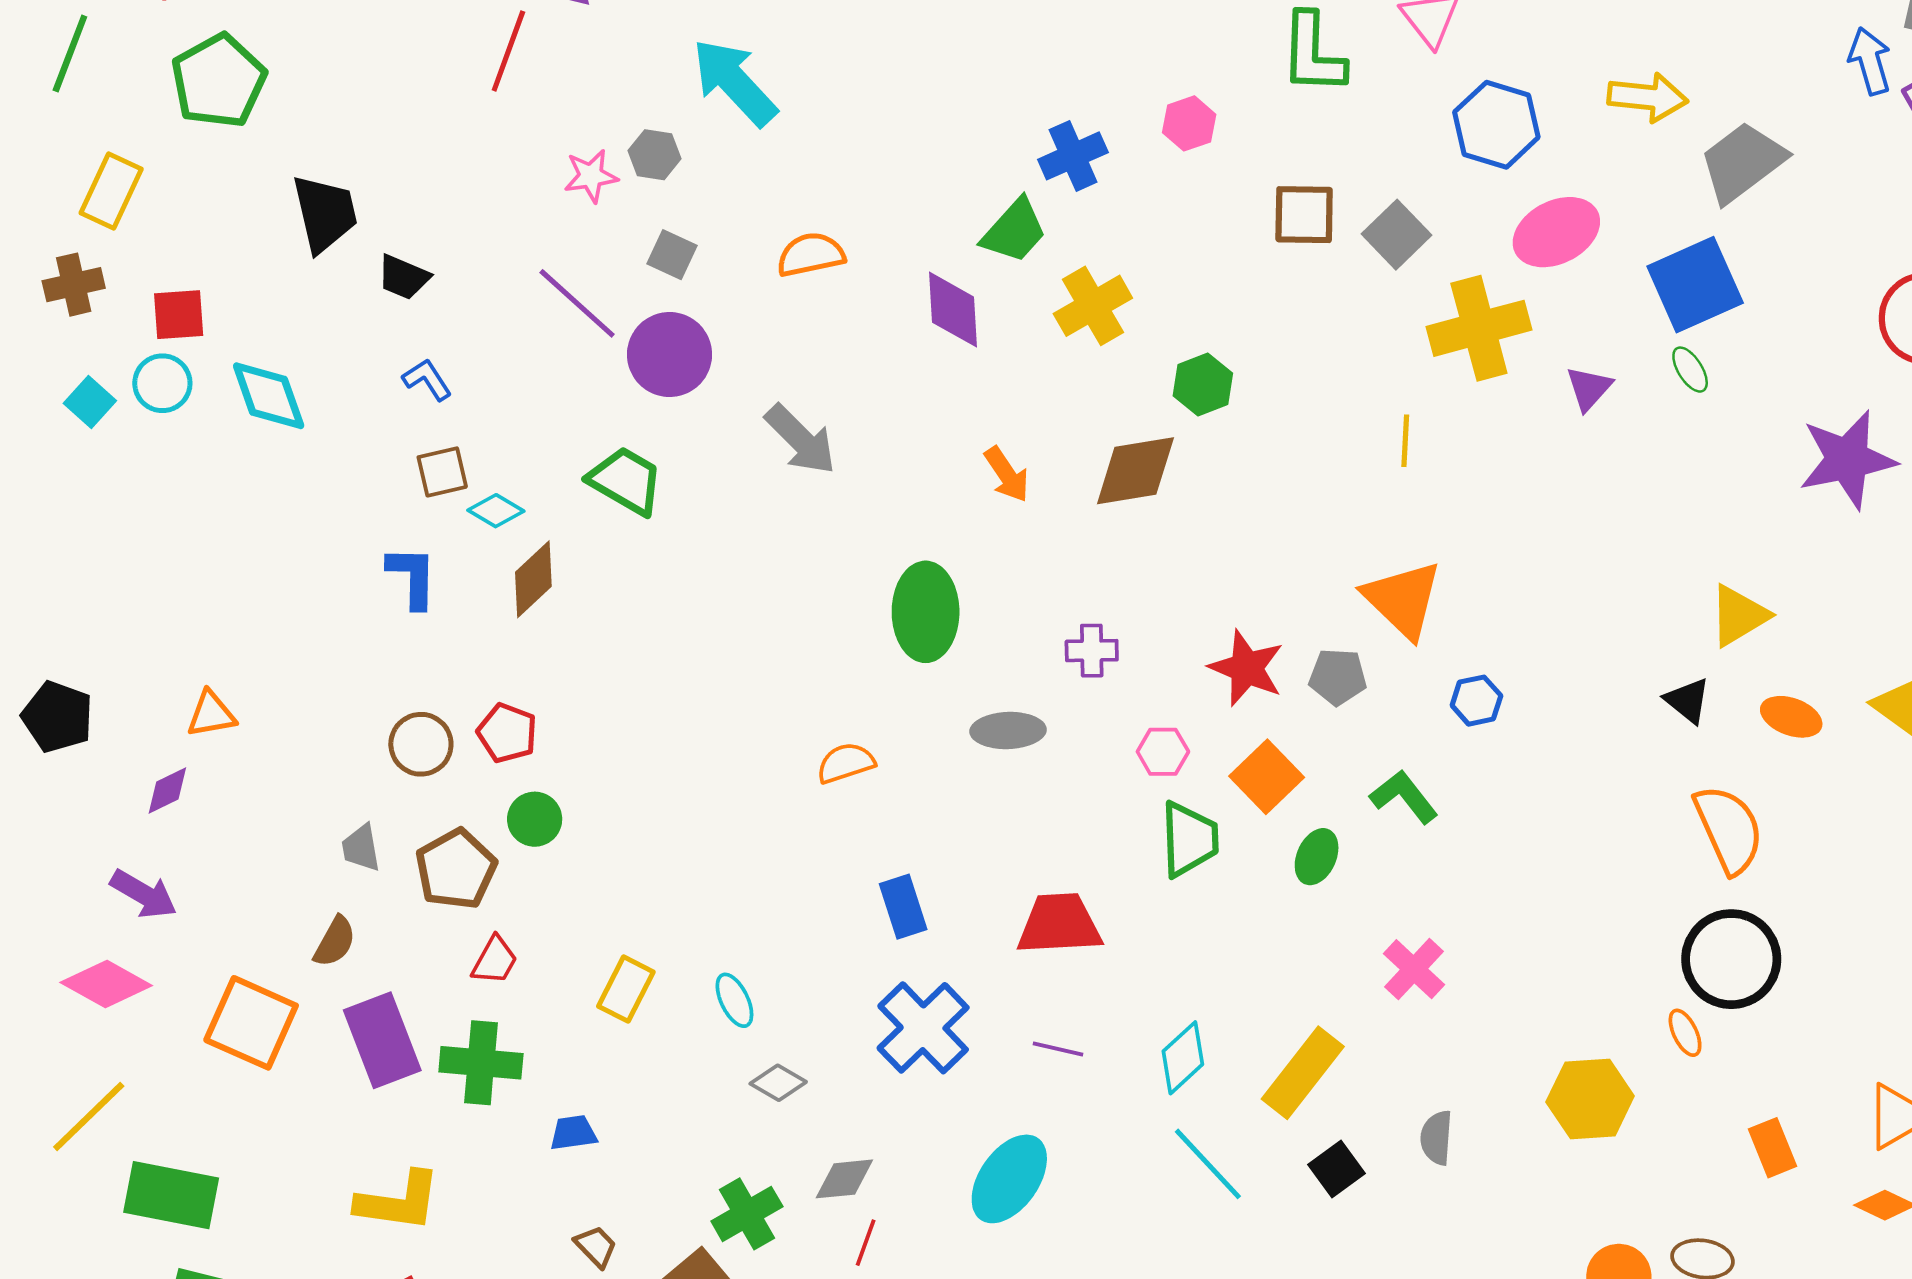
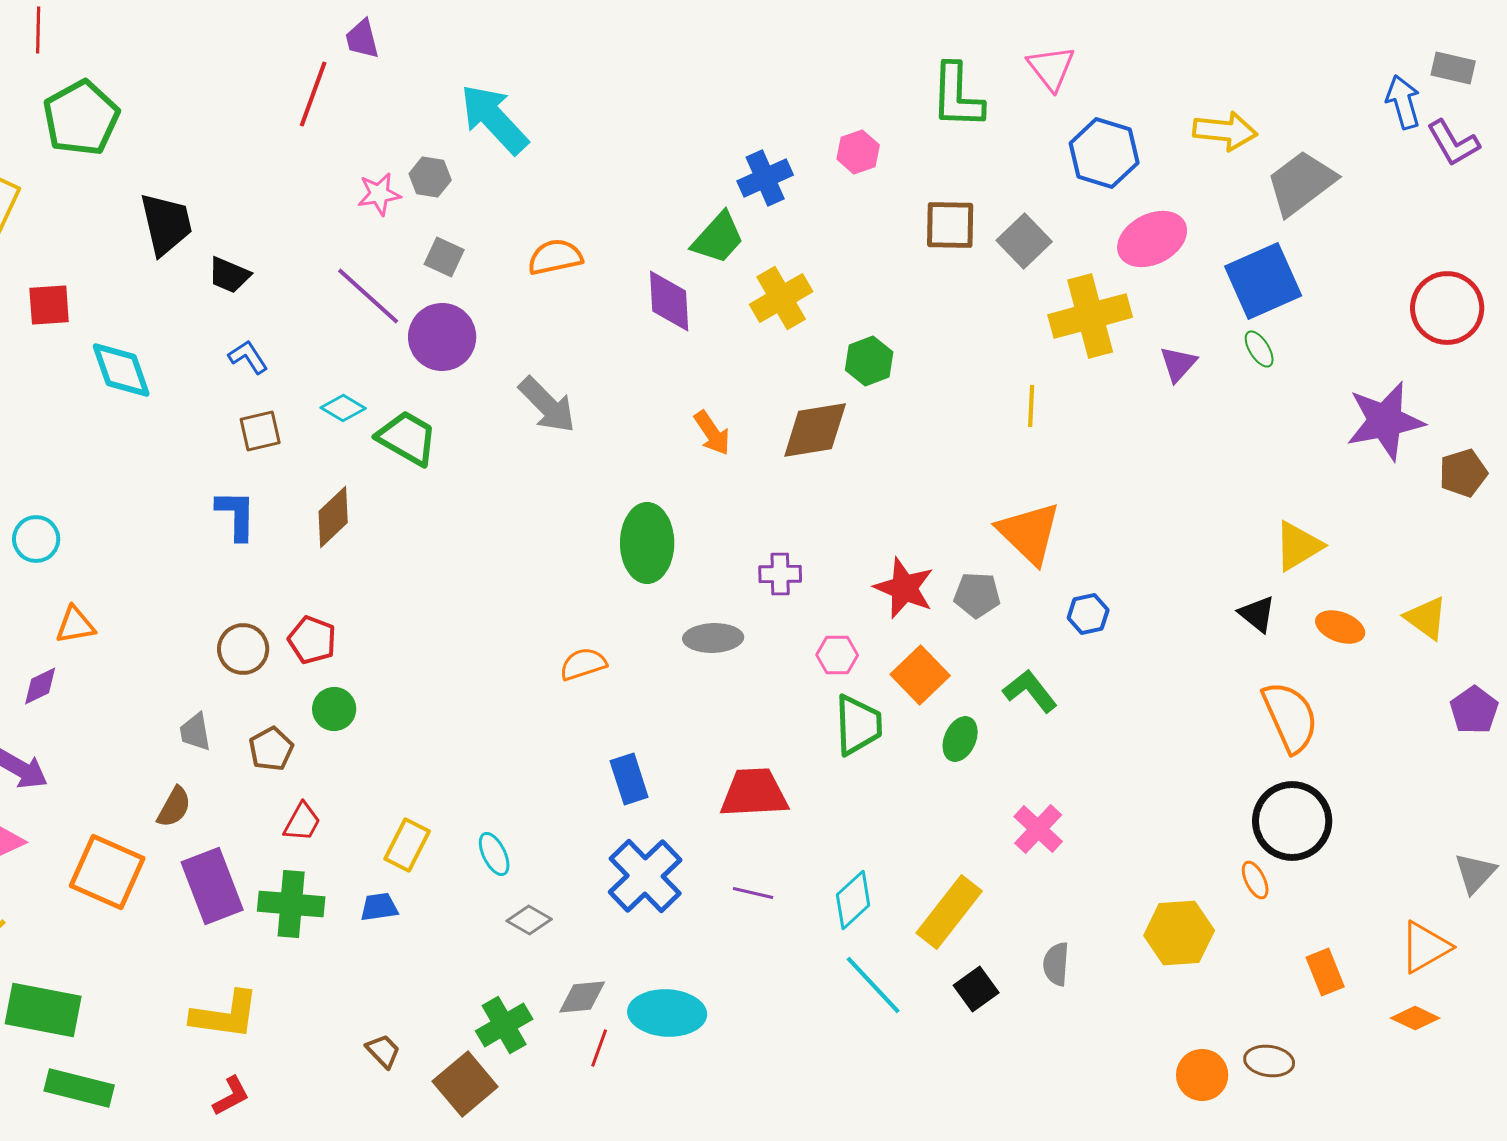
cyan circle: (162, 383) -> (36, 539), moved
cyan diamond: (496, 511) -> (343, 408), moved
brown pentagon: (456, 869) -> (271, 749), size x0.7
blue trapezoid: (573, 1133) -> (379, 907), moved
cyan ellipse: (1009, 1179) -> (667, 1013), moved, turned 58

